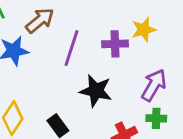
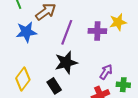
purple arrow: (154, 85) -> (106, 72), moved, size x0.7
black star: (96, 91) -> (66, 63), moved, turned -30

